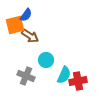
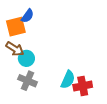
brown arrow: (30, 36) -> (15, 49), moved
cyan circle: (46, 60) -> (26, 58), moved

